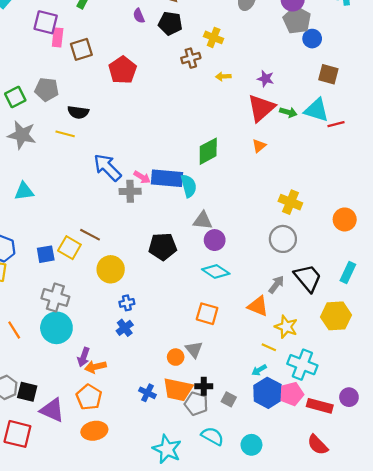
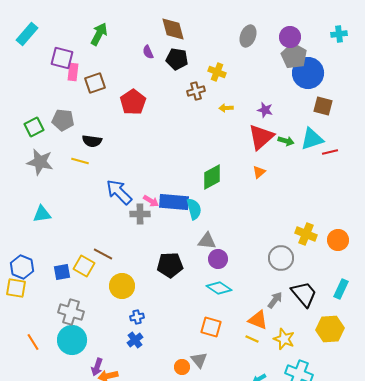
blue circle: (312, 39) -> (308, 73), size x1.8
cyan triangle: (316, 110) -> (312, 139), turned -35
yellow cross: (290, 202) -> (306, 234), moved
yellow line: (269, 347) -> (252, 339), moved

